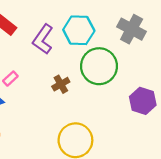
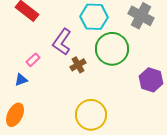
purple L-shape: (43, 39) -> (62, 42), moved

